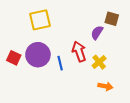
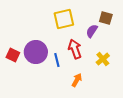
yellow square: (40, 20) -> (64, 19), moved
yellow cross: (99, 62) -> (103, 59), moved
orange arrow: (105, 86) -> (77, 80), moved, turned -72

